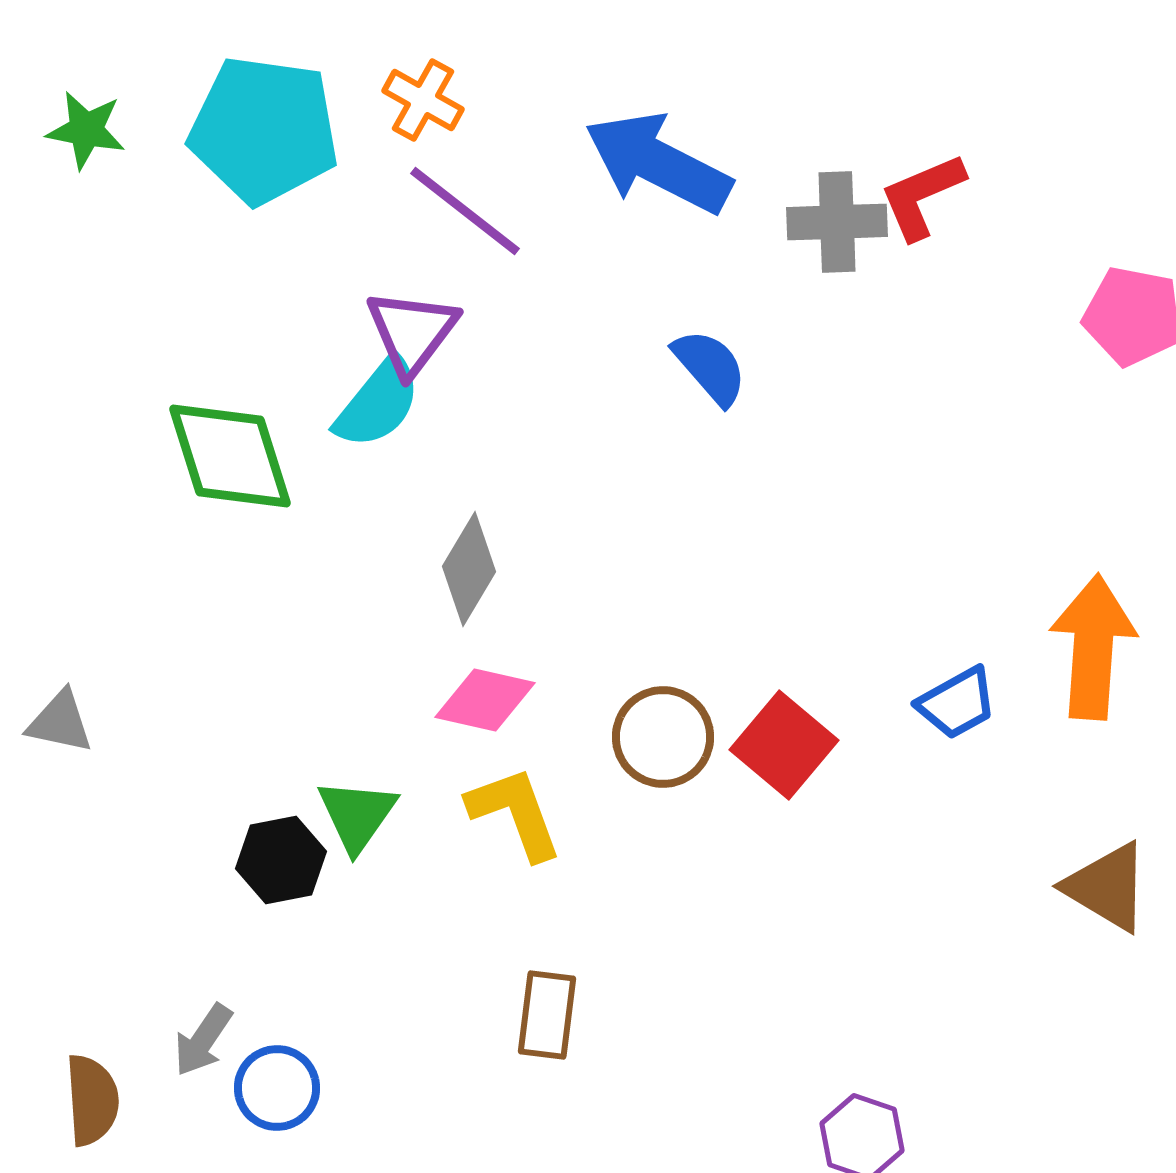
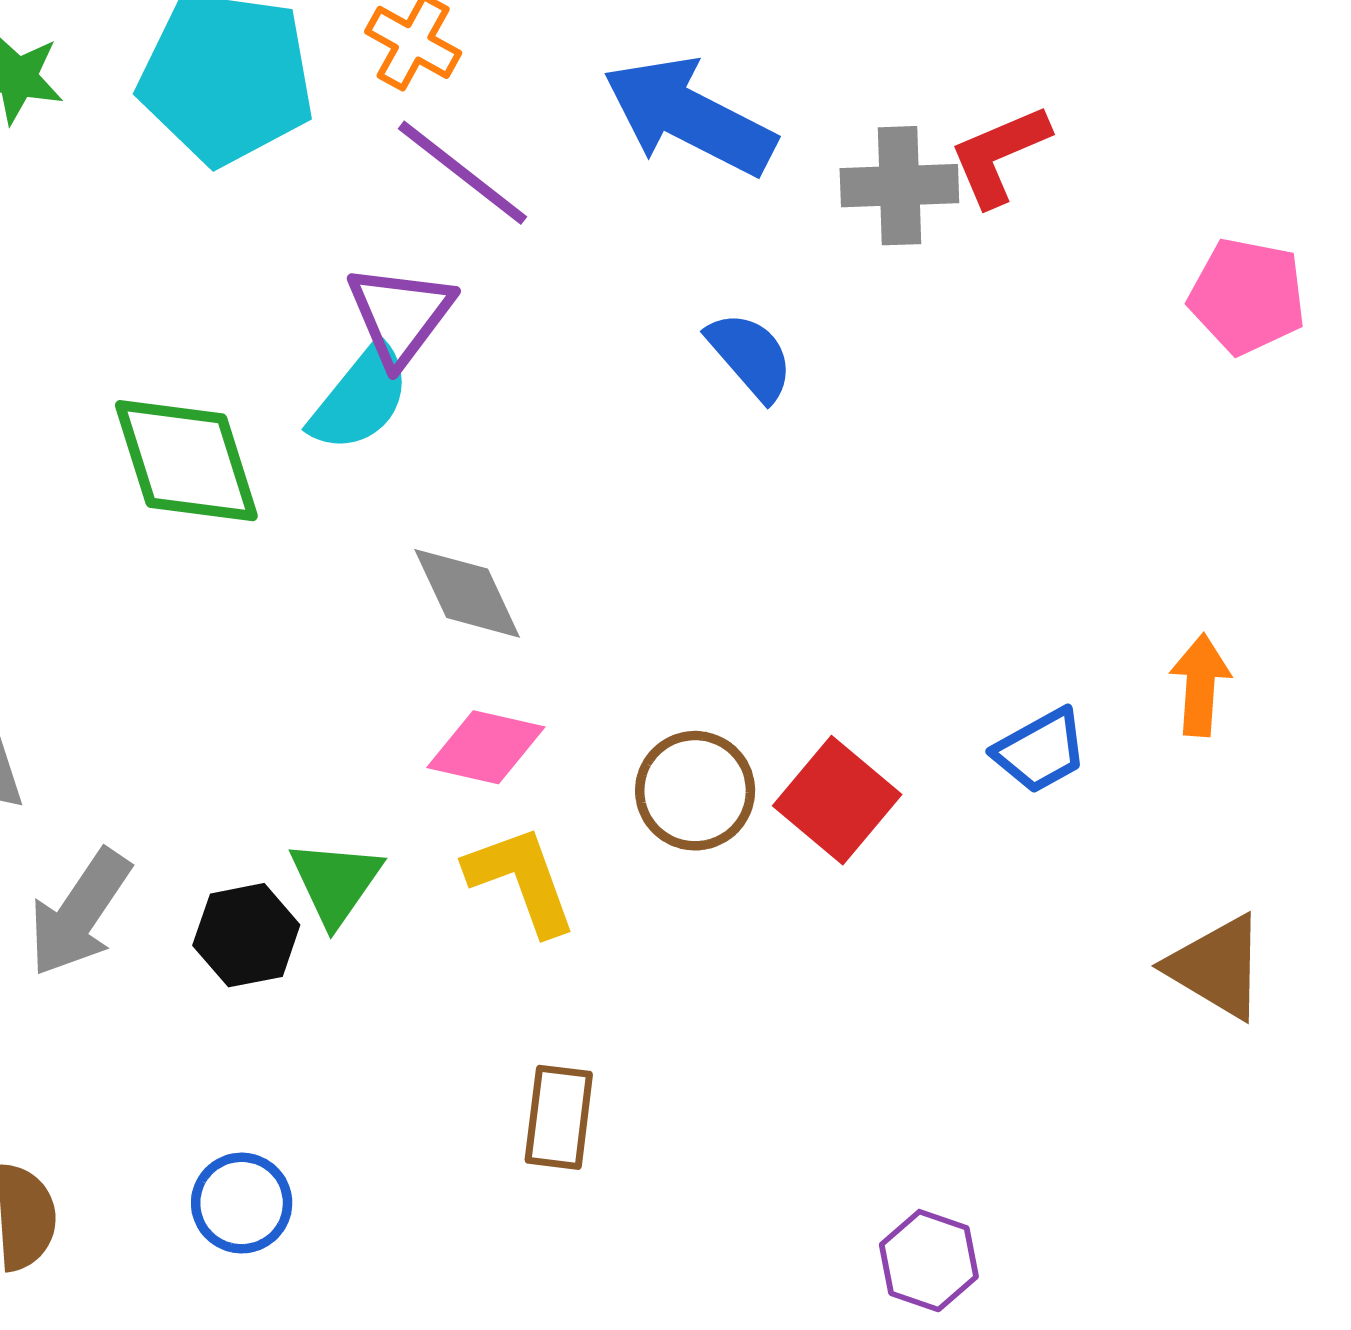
gray diamond: (469, 569) -> (467, 593), turned -56
orange arrow: (1093, 647) -> (1200, 685), size x0.6
gray arrow: (203, 1040) -> (79, 913), moved, size x1.5

